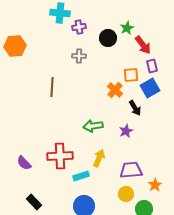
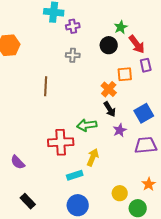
black circle: (108, 38) -> (109, 45), moved
blue square: (150, 88) -> (144, 113), moved
black arrow: (135, 108) -> (110, 109), moved
red cross: (60, 156) -> (61, 142), moved
purple trapezoid: (131, 170) -> (146, 145), moved

